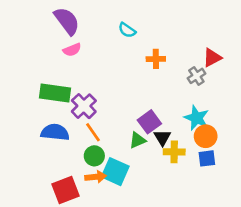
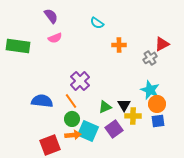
purple semicircle: (67, 21) -> (51, 16), size x0.7
green rectangle: (55, 93) -> (18, 46), moved
purple cross: (84, 106) -> (80, 81), moved
purple square: (149, 122) -> (114, 129), moved

